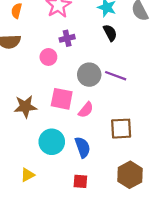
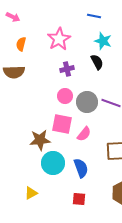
black semicircle: (110, 33) -> (97, 62), moved
pink circle: (48, 57) -> (65, 96), moved
brown star: (25, 107) -> (40, 140), moved

